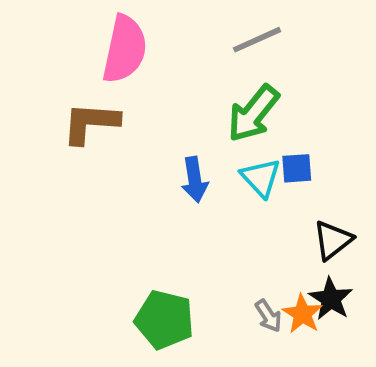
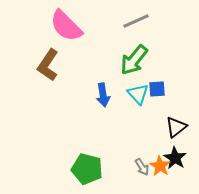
pink semicircle: (125, 49) -> (66, 26), turned 123
brown L-shape: (91, 123) -> (48, 65), turned -60

